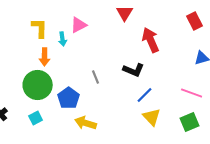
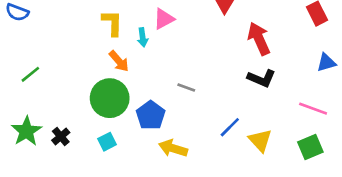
orange arrow: (45, 57) -> (119, 61), turned -42
black L-shape: (134, 70) -> (262, 78), moved
gray line: (96, 77) -> (186, 88), turned -48
blue line: (145, 95) -> (230, 127), moved

